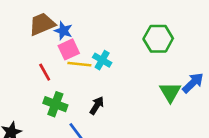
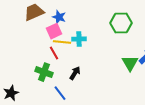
blue star: (63, 31) -> (59, 17), moved
cyan cross: (102, 60) -> (79, 39), turned -32
red line: (45, 72) -> (54, 53), moved

